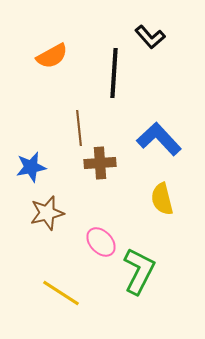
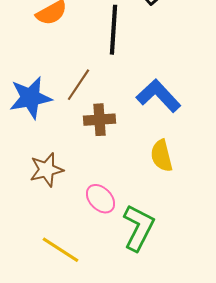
brown line: (79, 128) -> (78, 85), turned 40
blue star: (31, 167) -> (30, 98), moved, size x1.4

